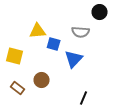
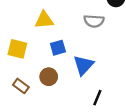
blue square: (54, 44) -> (58, 48), moved, turned -32
blue triangle: (74, 59) -> (83, 65), moved

